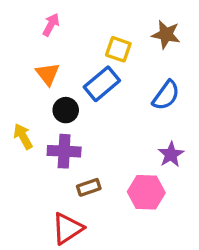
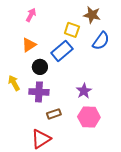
brown star: (166, 35) -> (92, 15), moved
orange triangle: (48, 74) -> (29, 45), turned 35
blue semicircle: (166, 95) -> (101, 41), moved
purple star: (171, 154) -> (84, 91), moved

